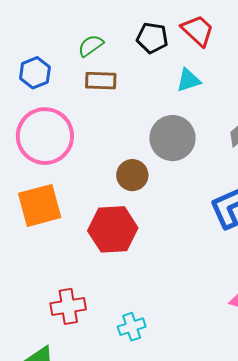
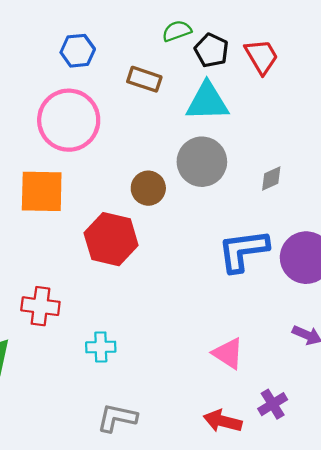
green semicircle: (91, 46) -> (177, 31), moved
cyan triangle: (189, 80) -> (207, 102), moved, size x1.6

